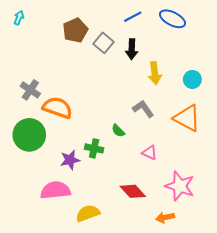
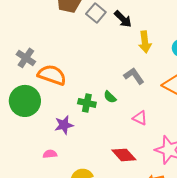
black arrow: (132, 49) -> (123, 19), turned -48
green cross: (94, 148) -> (87, 103), moved
pink semicircle: (55, 190) -> (50, 154), size x0.5

